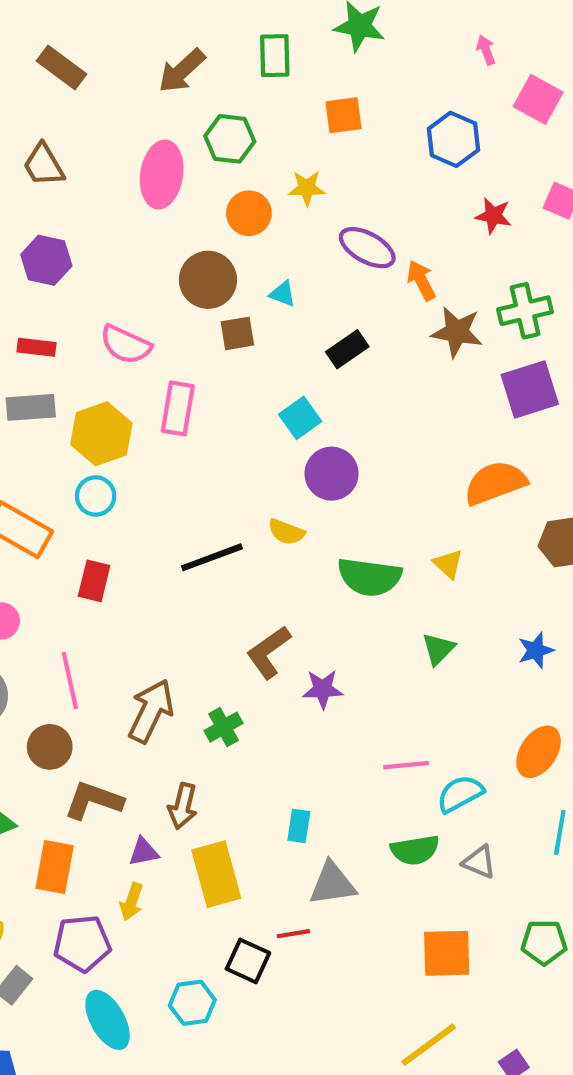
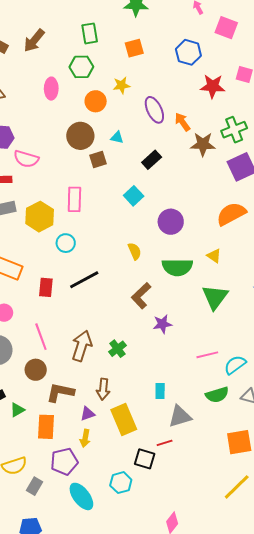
green rectangle: (275, 56) -> (90, 33), moved
brown arrow: (182, 71) -> (34, 40), moved
pink ellipse: (162, 174) -> (51, 89), size x0.7
red star: (493, 216) -> (213, 86), size x1.4
purple ellipse: (367, 248) -> (154, 110), turned 44
pink semicircle: (126, 345) -> (26, 159), moved
purple circle: (332, 474) -> (171, 222), moved
cyan circle: (96, 496) -> (66, 243), moved
yellow semicircle: (286, 532) -> (135, 251), turned -126
black line: (212, 557) -> (84, 280), moved
green triangle: (438, 649) -> (215, 297), size x1.6
brown L-shape: (269, 652) -> (141, 296), moved

